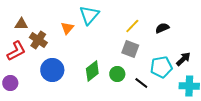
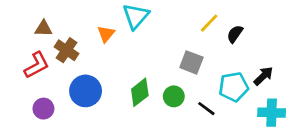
yellow line: (132, 26) -> (209, 23), moved
black semicircle: (162, 28) -> (235, 34), turned -32
purple circle: (10, 83) -> (43, 109), moved

